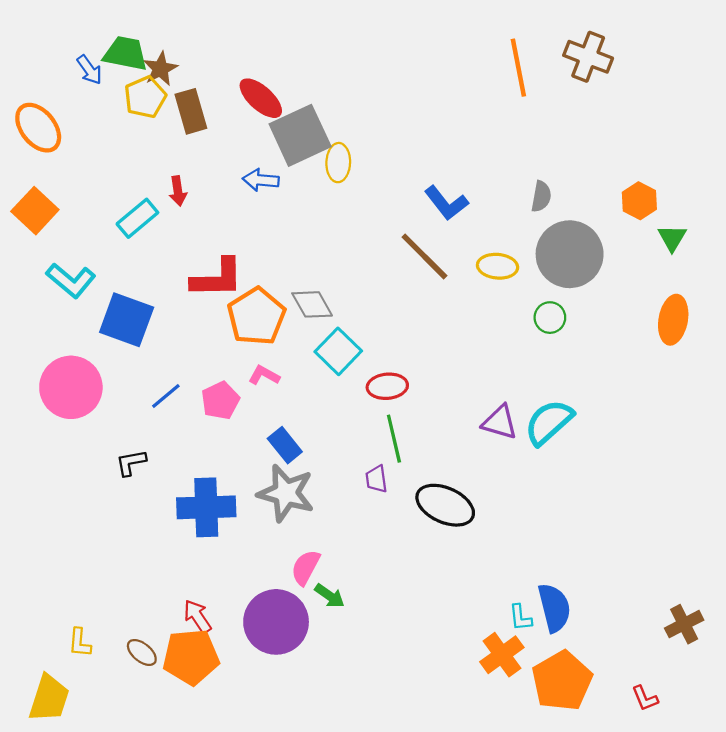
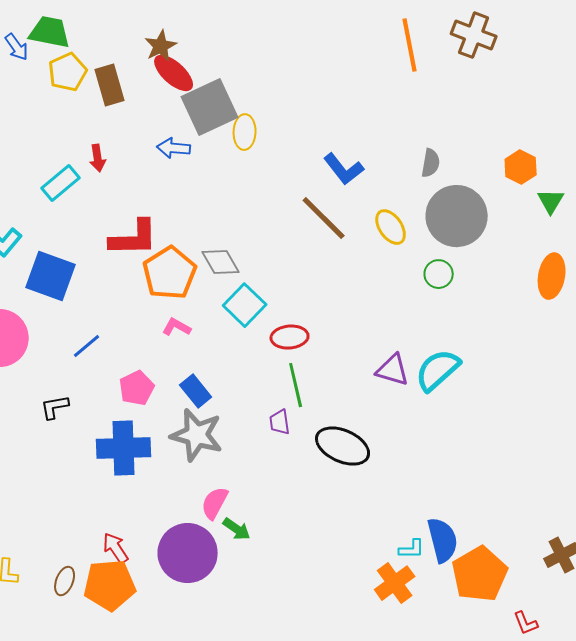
brown star: (160, 69) -> (161, 46), moved
yellow ellipse: (498, 266) -> (391, 227), turned 51
pink pentagon: (220, 400) -> (137, 388), moved
cyan L-shape: (520, 618) -> (412, 549), turned -84
brown ellipse: (142, 652) -> (65, 581), turned 72
orange pentagon: (562, 681) -> (480, 574), moved

